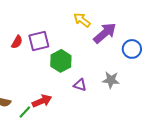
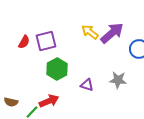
yellow arrow: (82, 20) -> (90, 32), moved
green hexagon: (61, 61) -> (57, 69), moved

